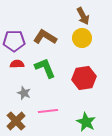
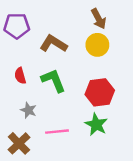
purple pentagon: (14, 41) -> (17, 26), moved
red semicircle: (17, 64) -> (20, 76), turned -104
green star: (86, 122) -> (96, 124), moved

